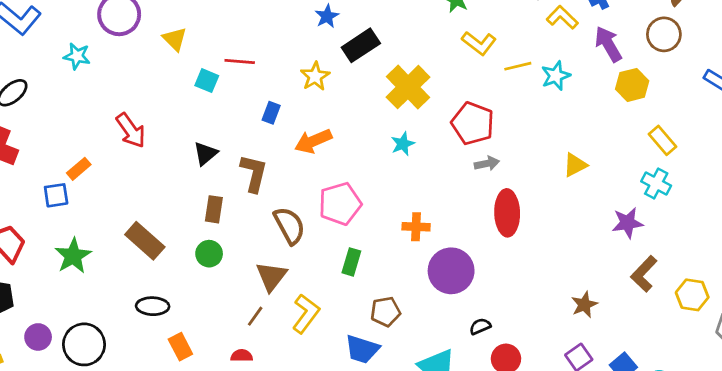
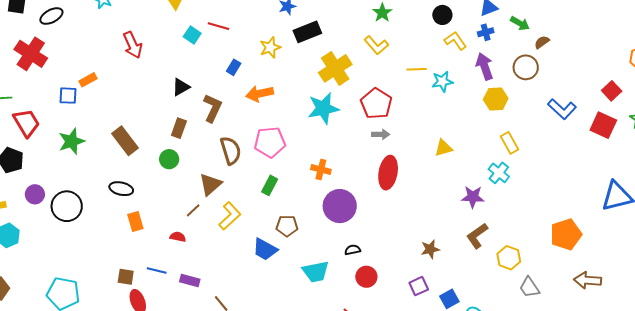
yellow L-shape: (479, 43) -> (376, 45), moved
red arrow: (131, 130) -> (133, 45), moved
cyan star: (403, 144) -> (323, 108), size x1.8

